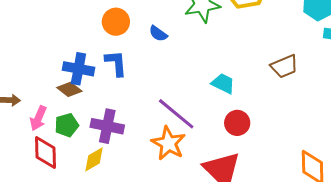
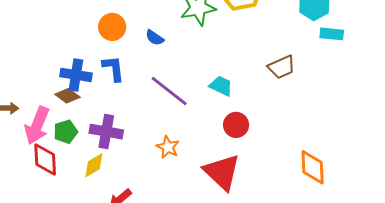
purple line: (176, 114) -> (169, 91), moved
pink arrow: (38, 118) -> (37, 125), size x1.5
orange star: (168, 143) -> (168, 147), size x0.7

